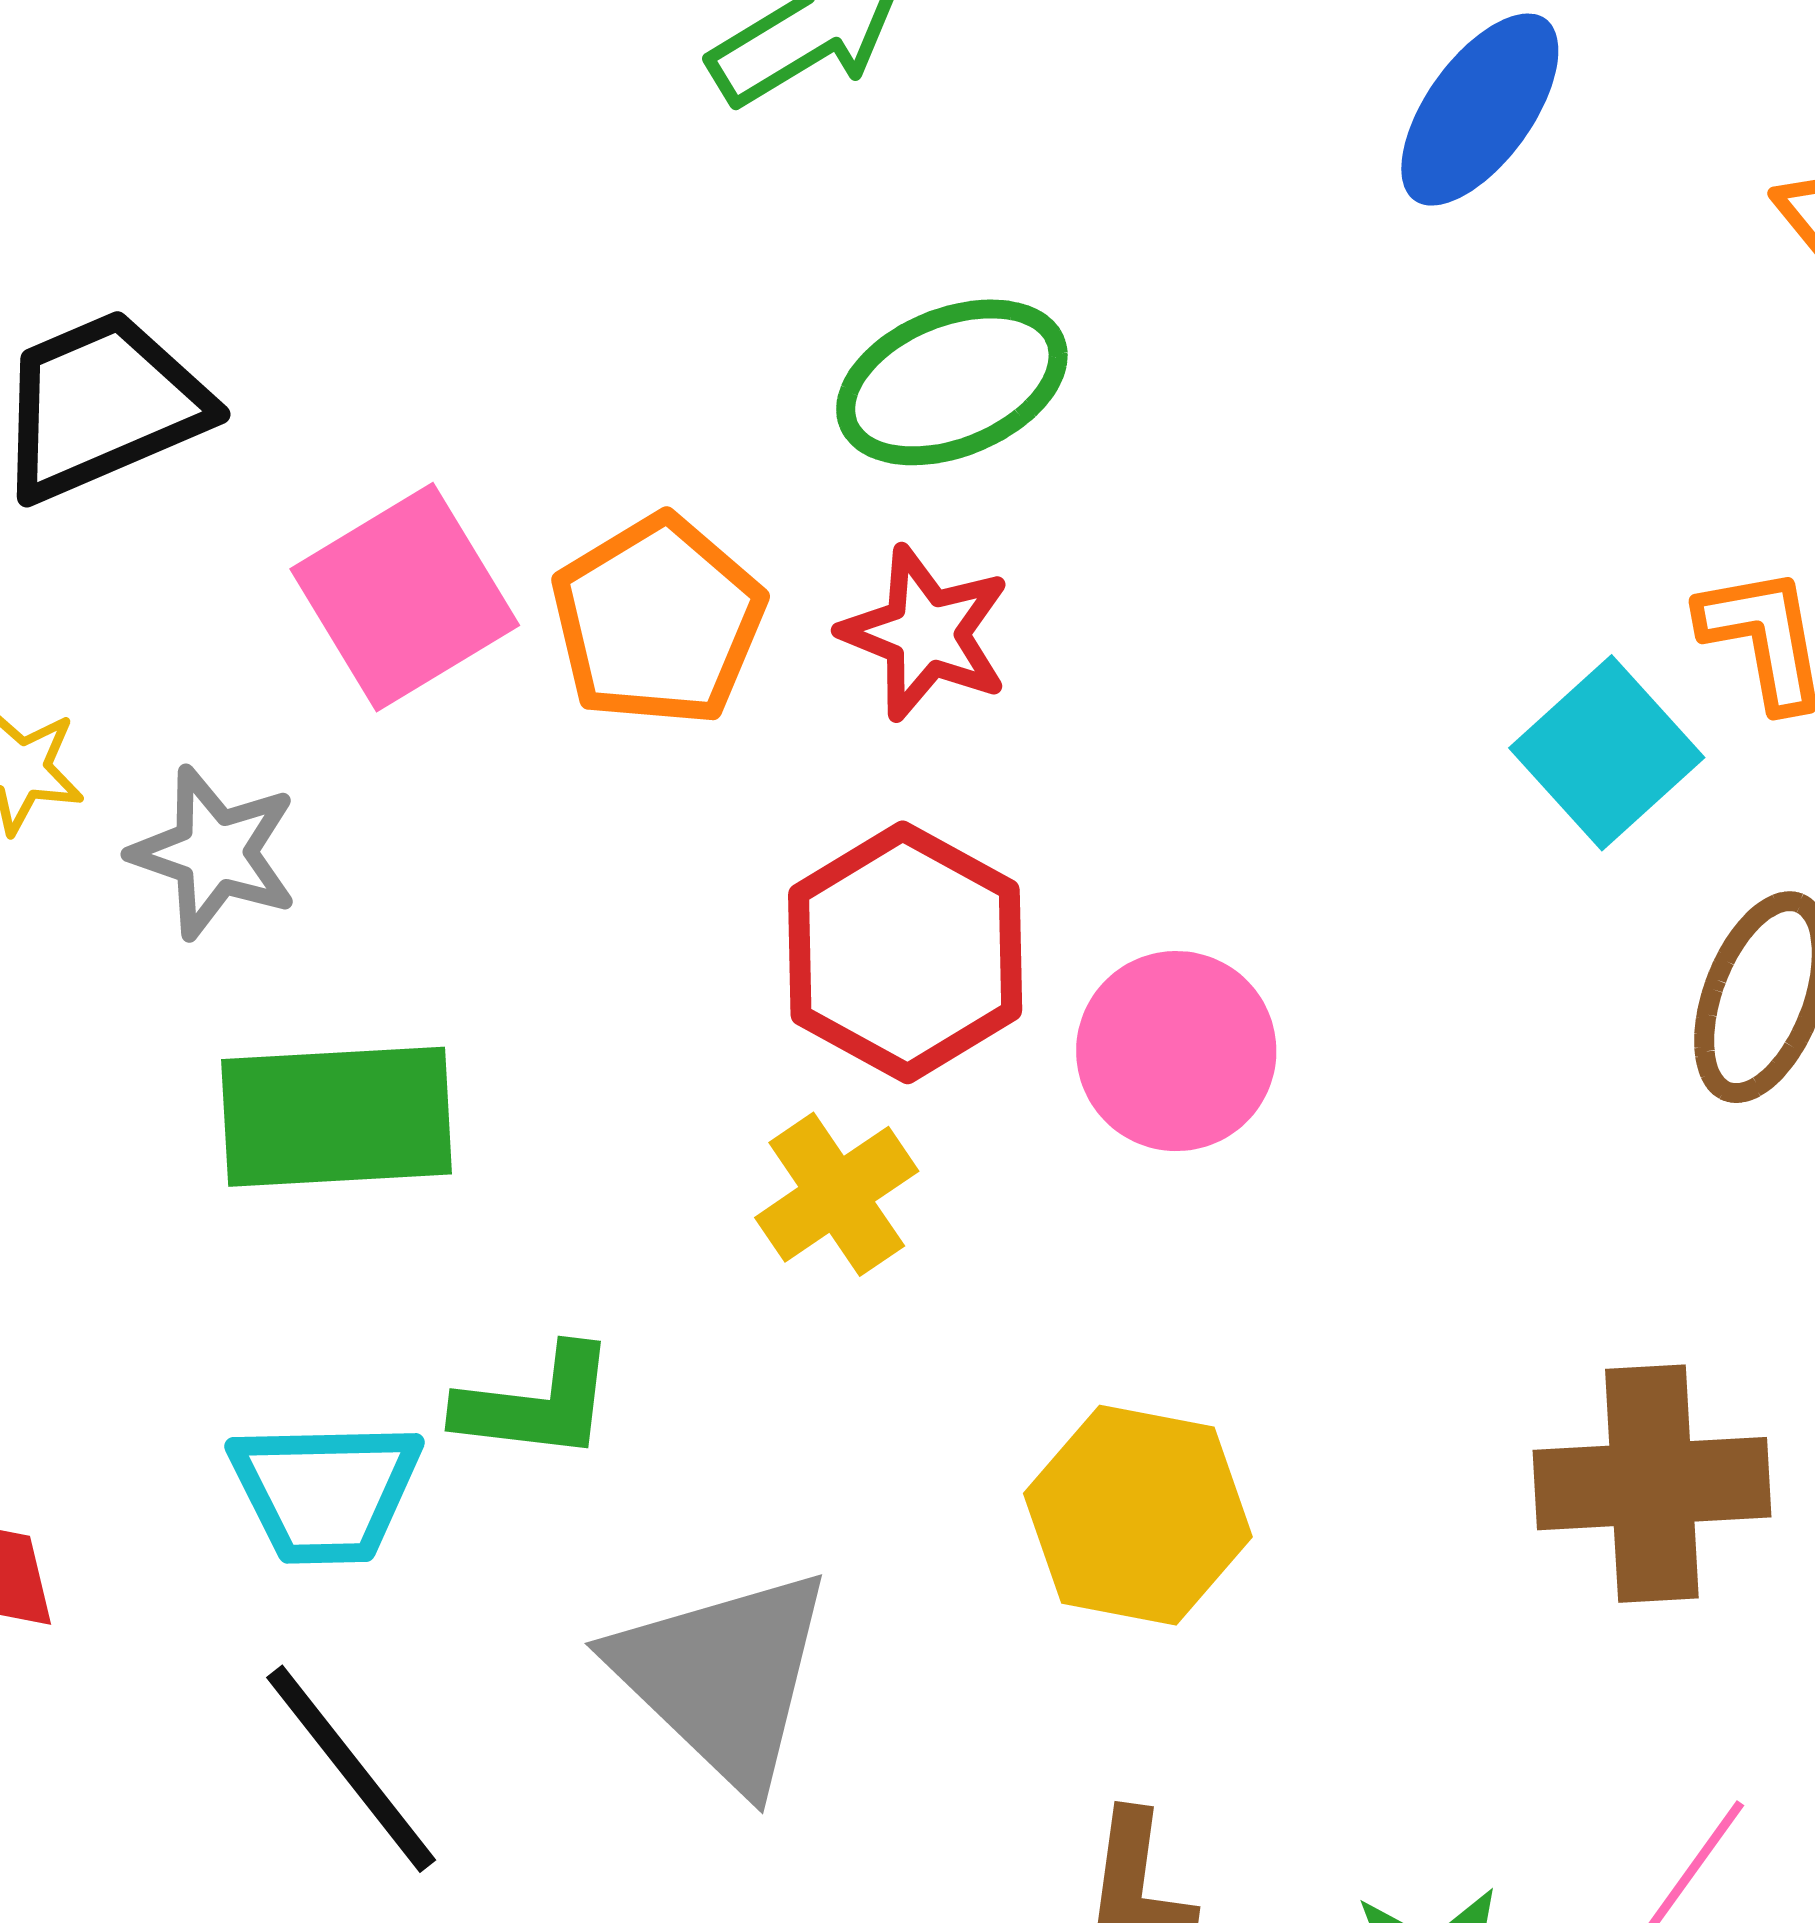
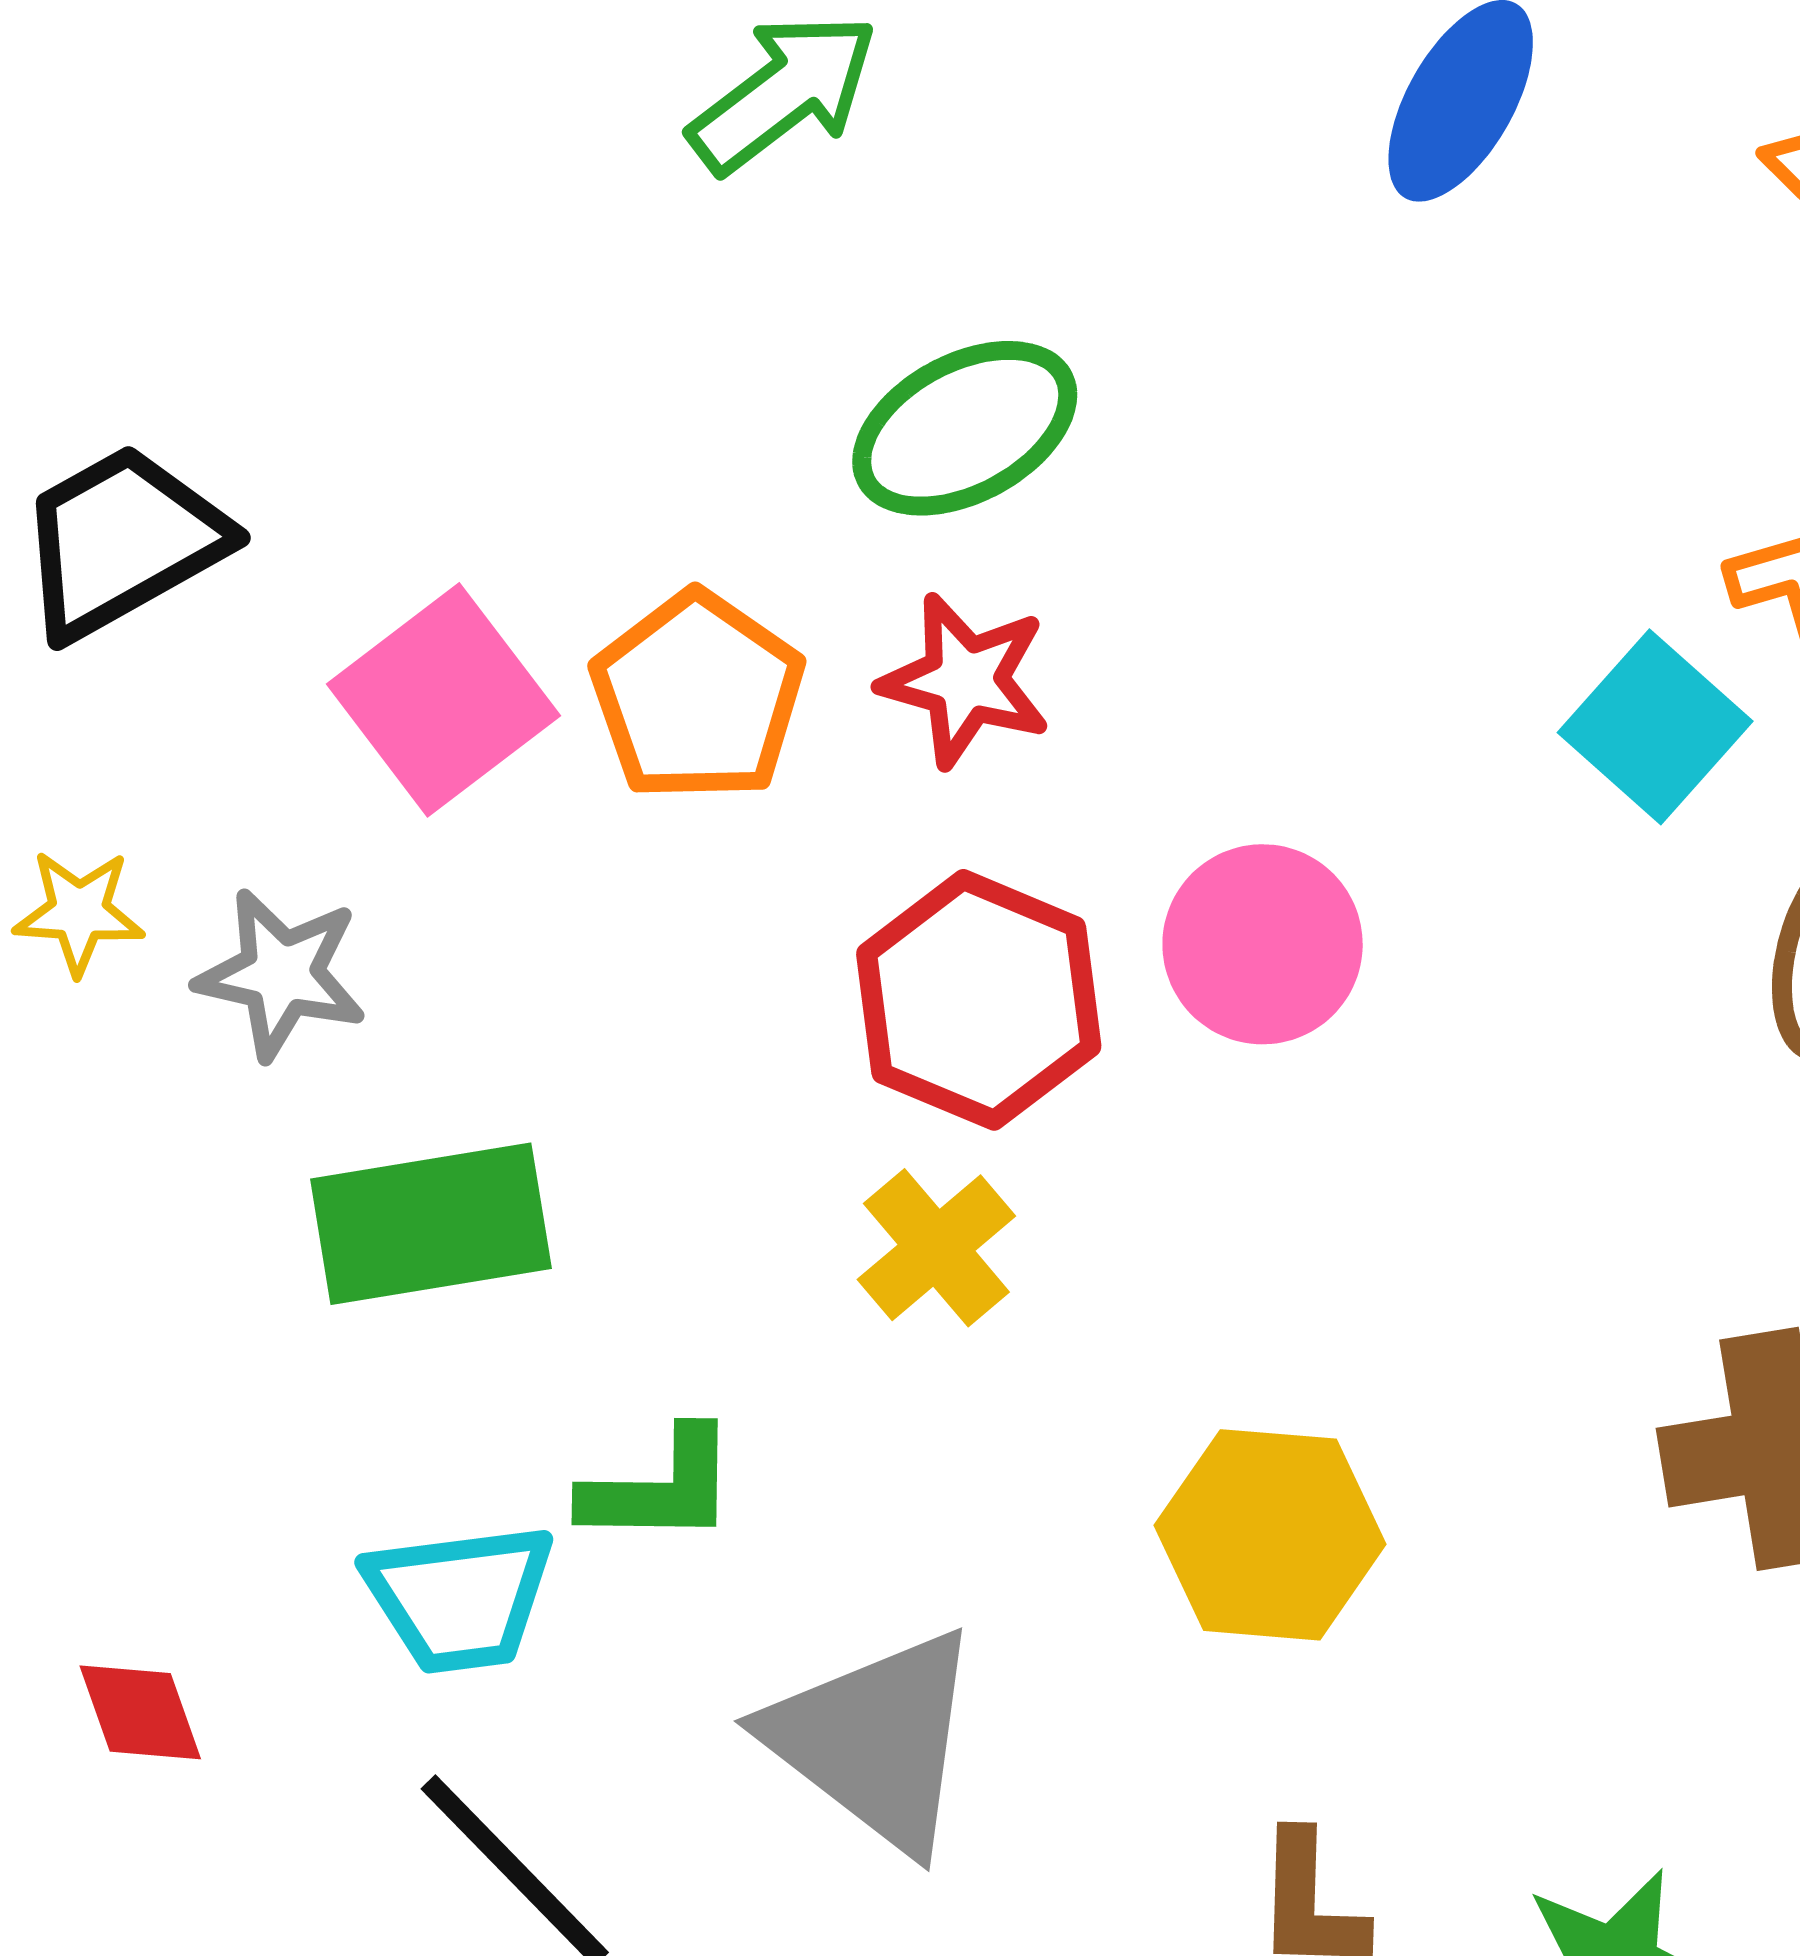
pink circle: (1176, 1051) -> (1263, 944), moved

